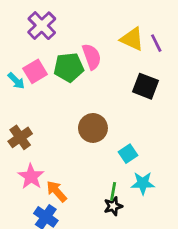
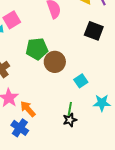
green pentagon: (69, 67) -> (37, 49), moved
cyan star: (143, 183) -> (102, 103), moved

